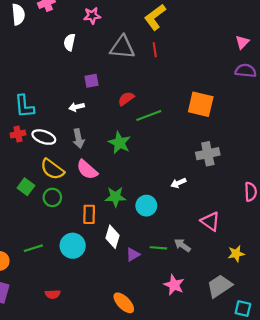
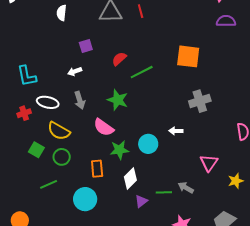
red cross: (18, 134) -> (24, 113), moved
pink semicircle: (87, 170) -> (104, 127), moved
white arrow: (178, 183) -> (176, 131), turned 32
cyan circle: (146, 206) -> (148, 144), moved
pink triangle: (210, 221) -> (209, 163), turned 36
white diamond: (112, 237) -> (130, 179), moved, turned 35
green line: (33, 248) -> (49, 184), moved
yellow star: (236, 254) -> (236, 181), moved

